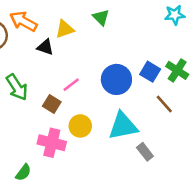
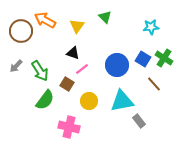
cyan star: (175, 15) -> (151, 27), moved
yellow triangle: (65, 29) -> (77, 26), turned -35
black triangle: (45, 47) -> (73, 53), moved
pink cross: (52, 143) -> (69, 127), moved
green semicircle: (23, 173) -> (45, 100), moved, size x1.5

